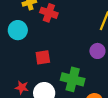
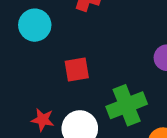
green cross: (73, 79) -> (127, 105), turned -35

